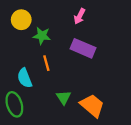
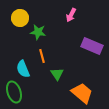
purple rectangle: (83, 48) -> (92, 46), moved
green triangle: (64, 97) -> (57, 74), moved

